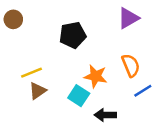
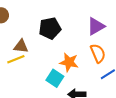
purple triangle: (128, 18) -> (96, 26), moved
brown triangle: (38, 91) -> (21, 46), moved, turned 42

